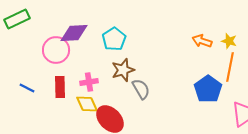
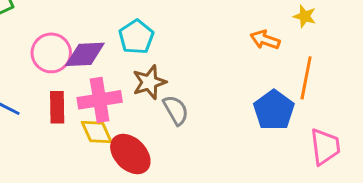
purple diamond: (74, 33) -> (85, 54), moved
yellow star: (229, 41) -> (305, 16), moved
pink cross: (89, 82) -> (100, 100), size x1.6

